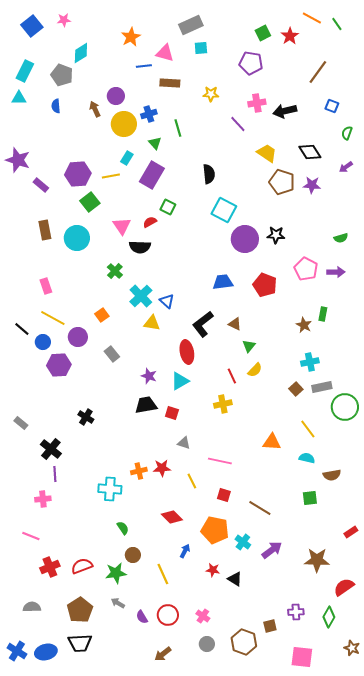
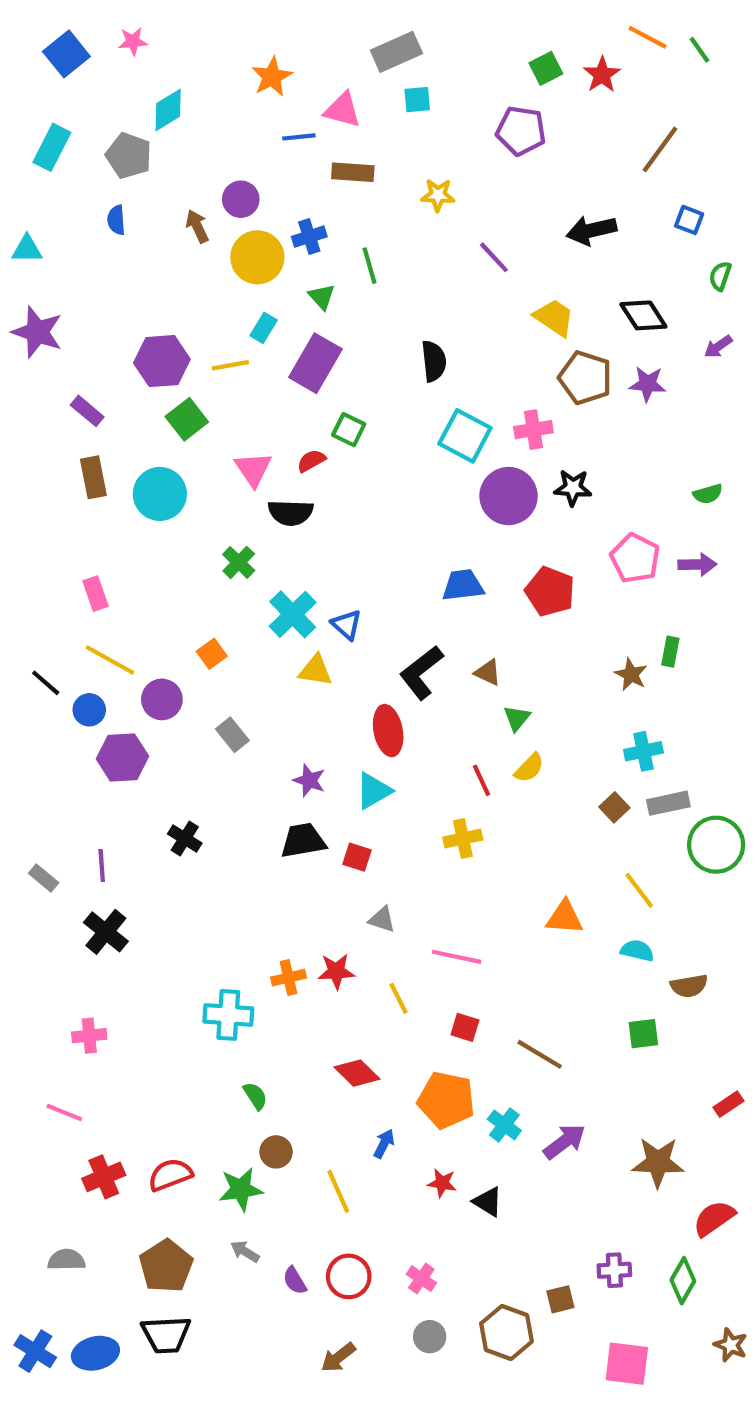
cyan triangle: (19, 98) -> (27, 249), moved
pink cross: (257, 103) -> (533, 430), moved
purple rectangle: (41, 185) -> (87, 411), moved
black cross: (86, 417) -> (185, 838), moved
purple line: (55, 474) -> (102, 865), moved

